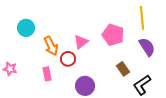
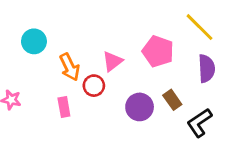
yellow line: (142, 18) -> (199, 27), turned -40
purple semicircle: (147, 47) -> (207, 68), turned 30
purple circle: (85, 86) -> (140, 107), moved

